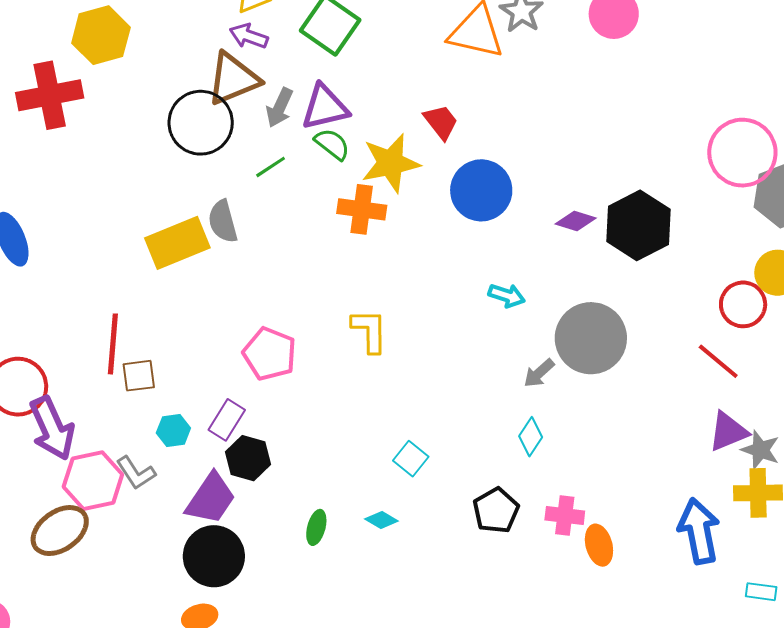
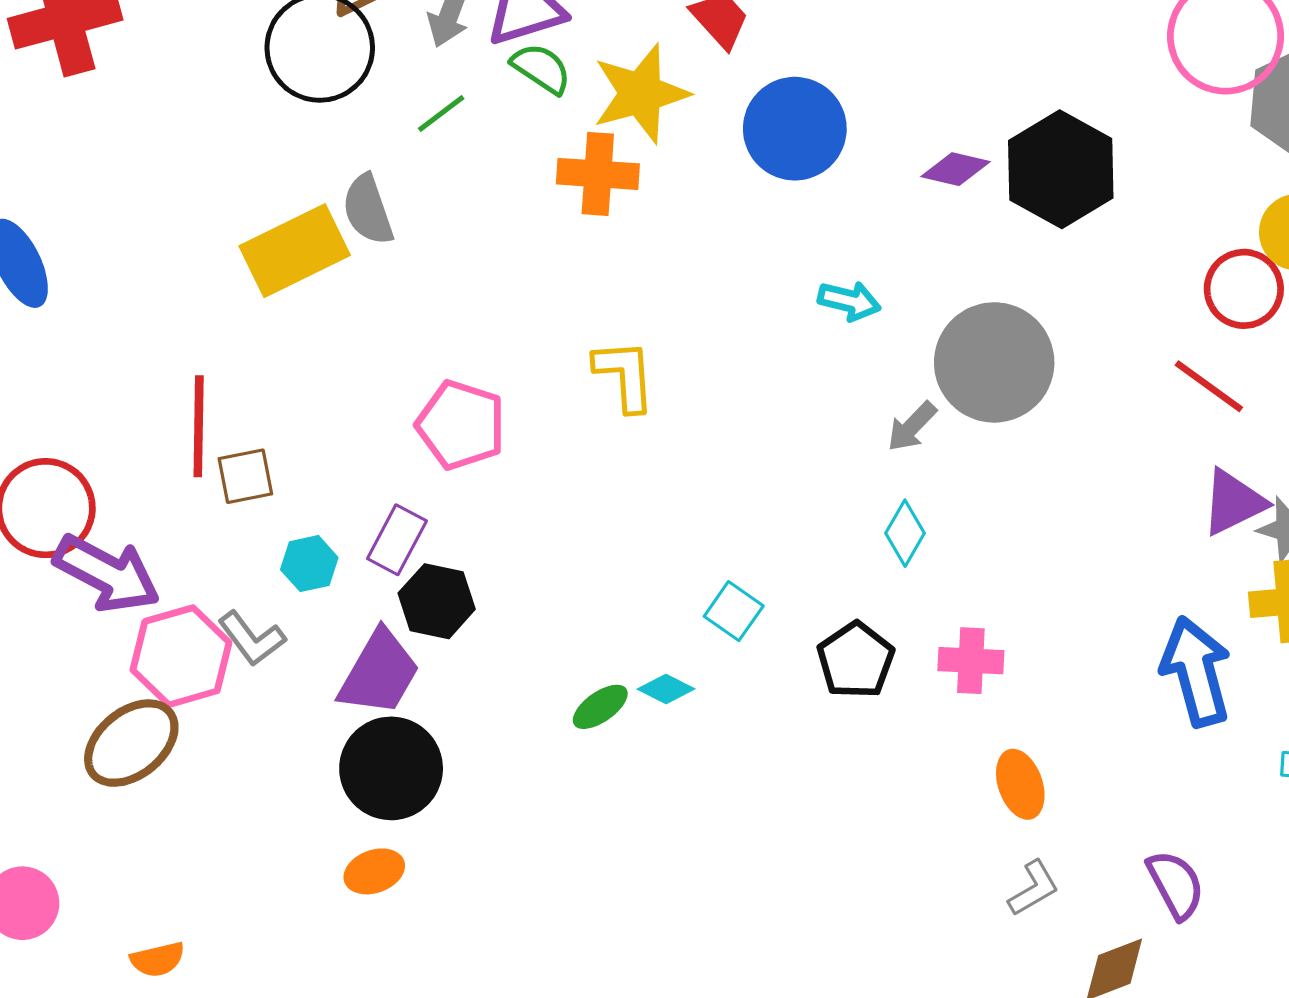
purple arrow: (52, 428) -> (107, 574), turned -34
cyan square: (411, 459) -> (734, 611), moved
green ellipse: (316, 527) -> (600, 707), moved, turned 44
orange ellipse: (599, 545) -> (1020, 784), moved

